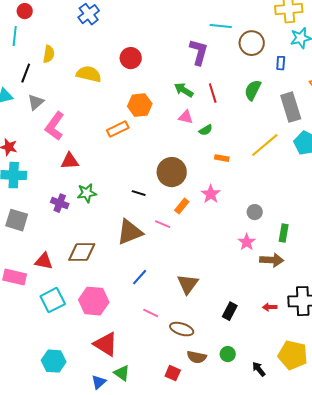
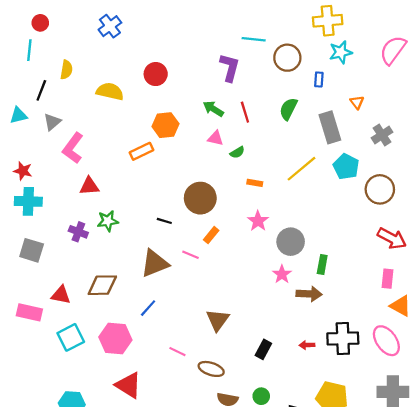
pink star: (211, 194) -> (258, 221), moved
gray circle: (255, 212) -> (291, 242), size x1.6
blue line: (140, 277) -> (148, 308), moved

